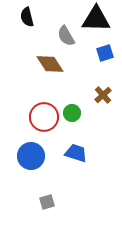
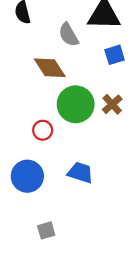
green circle: (72, 113) -> (76, 104), moved, size x1.8
red circle: (44, 117) -> (43, 130), size x0.6

